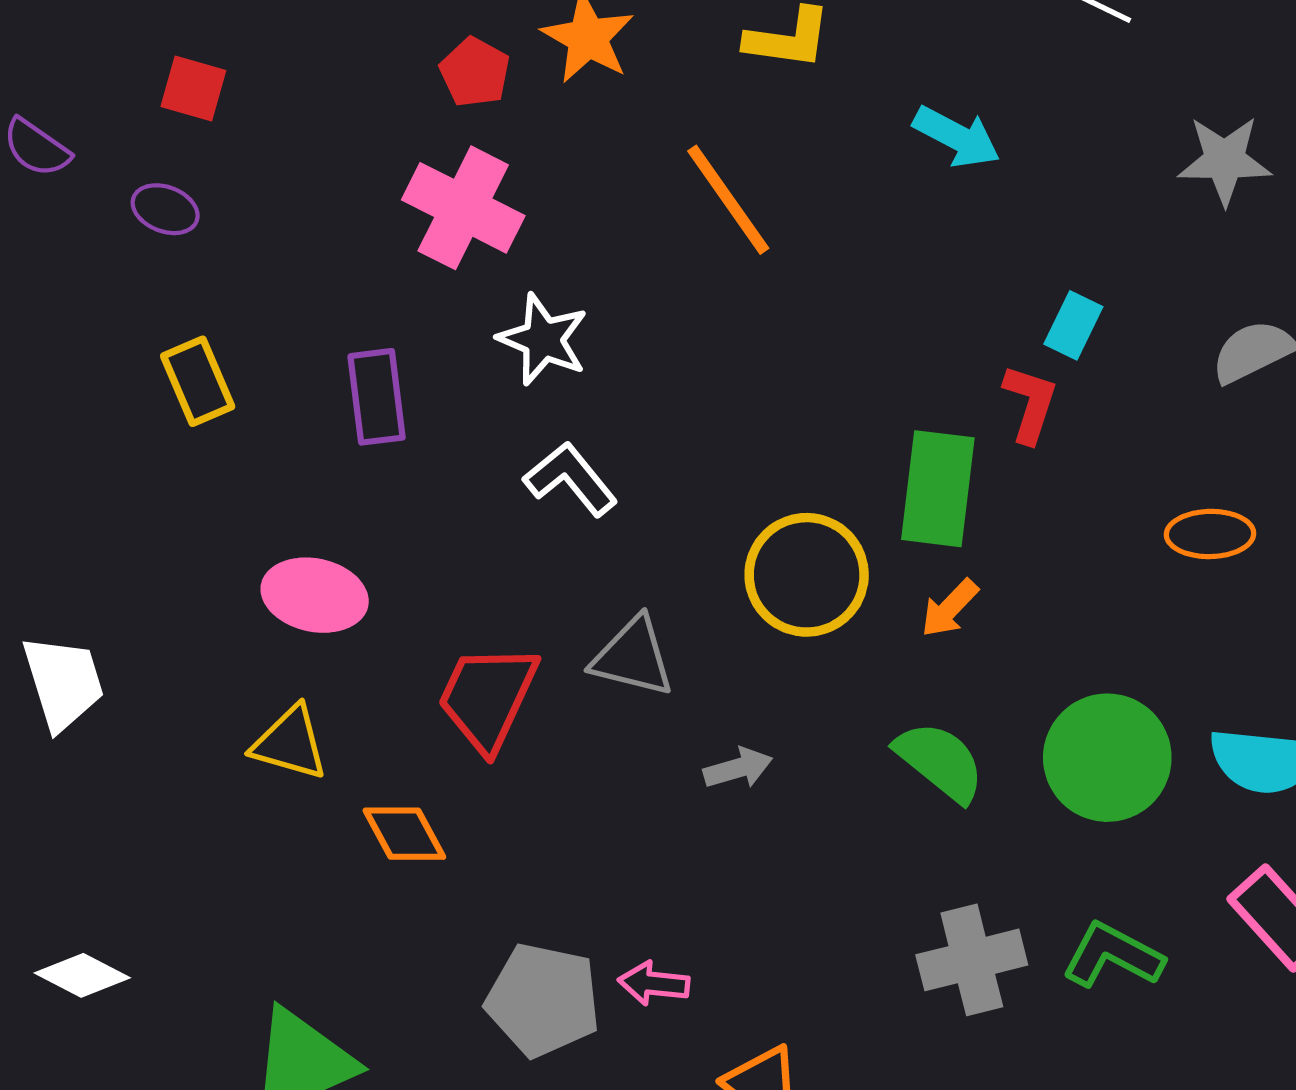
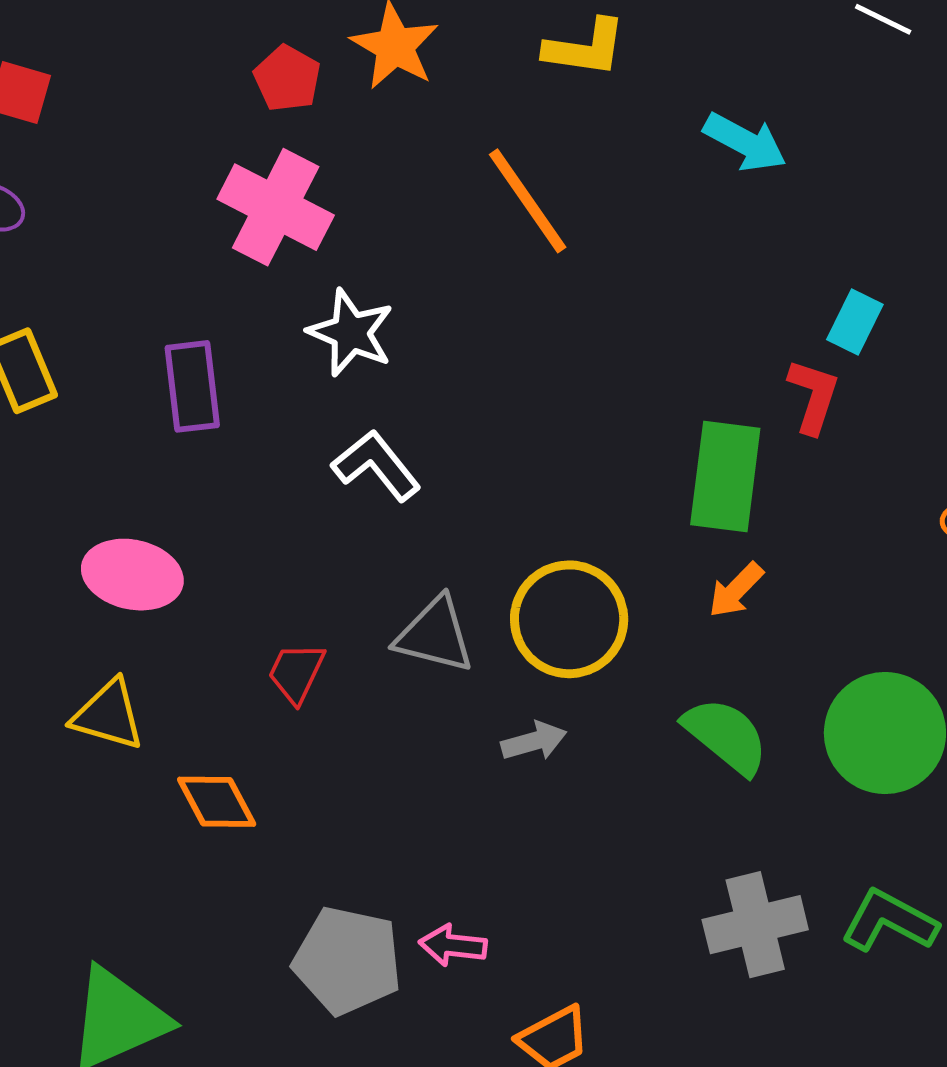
yellow circle: (807, 575) -> (569, 619), moved
red trapezoid: (488, 697) -> (296, 673), size x0.6

